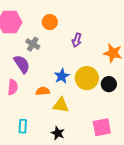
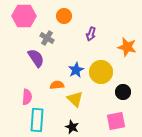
black circle: (109, 84) -> (123, 92), moved
pink semicircle: (13, 87) -> (27, 97), moved
yellow triangle: (61, 105) -> (75, 99), turned 36
cyan rectangle: (23, 126) -> (37, 120), size x1.6

